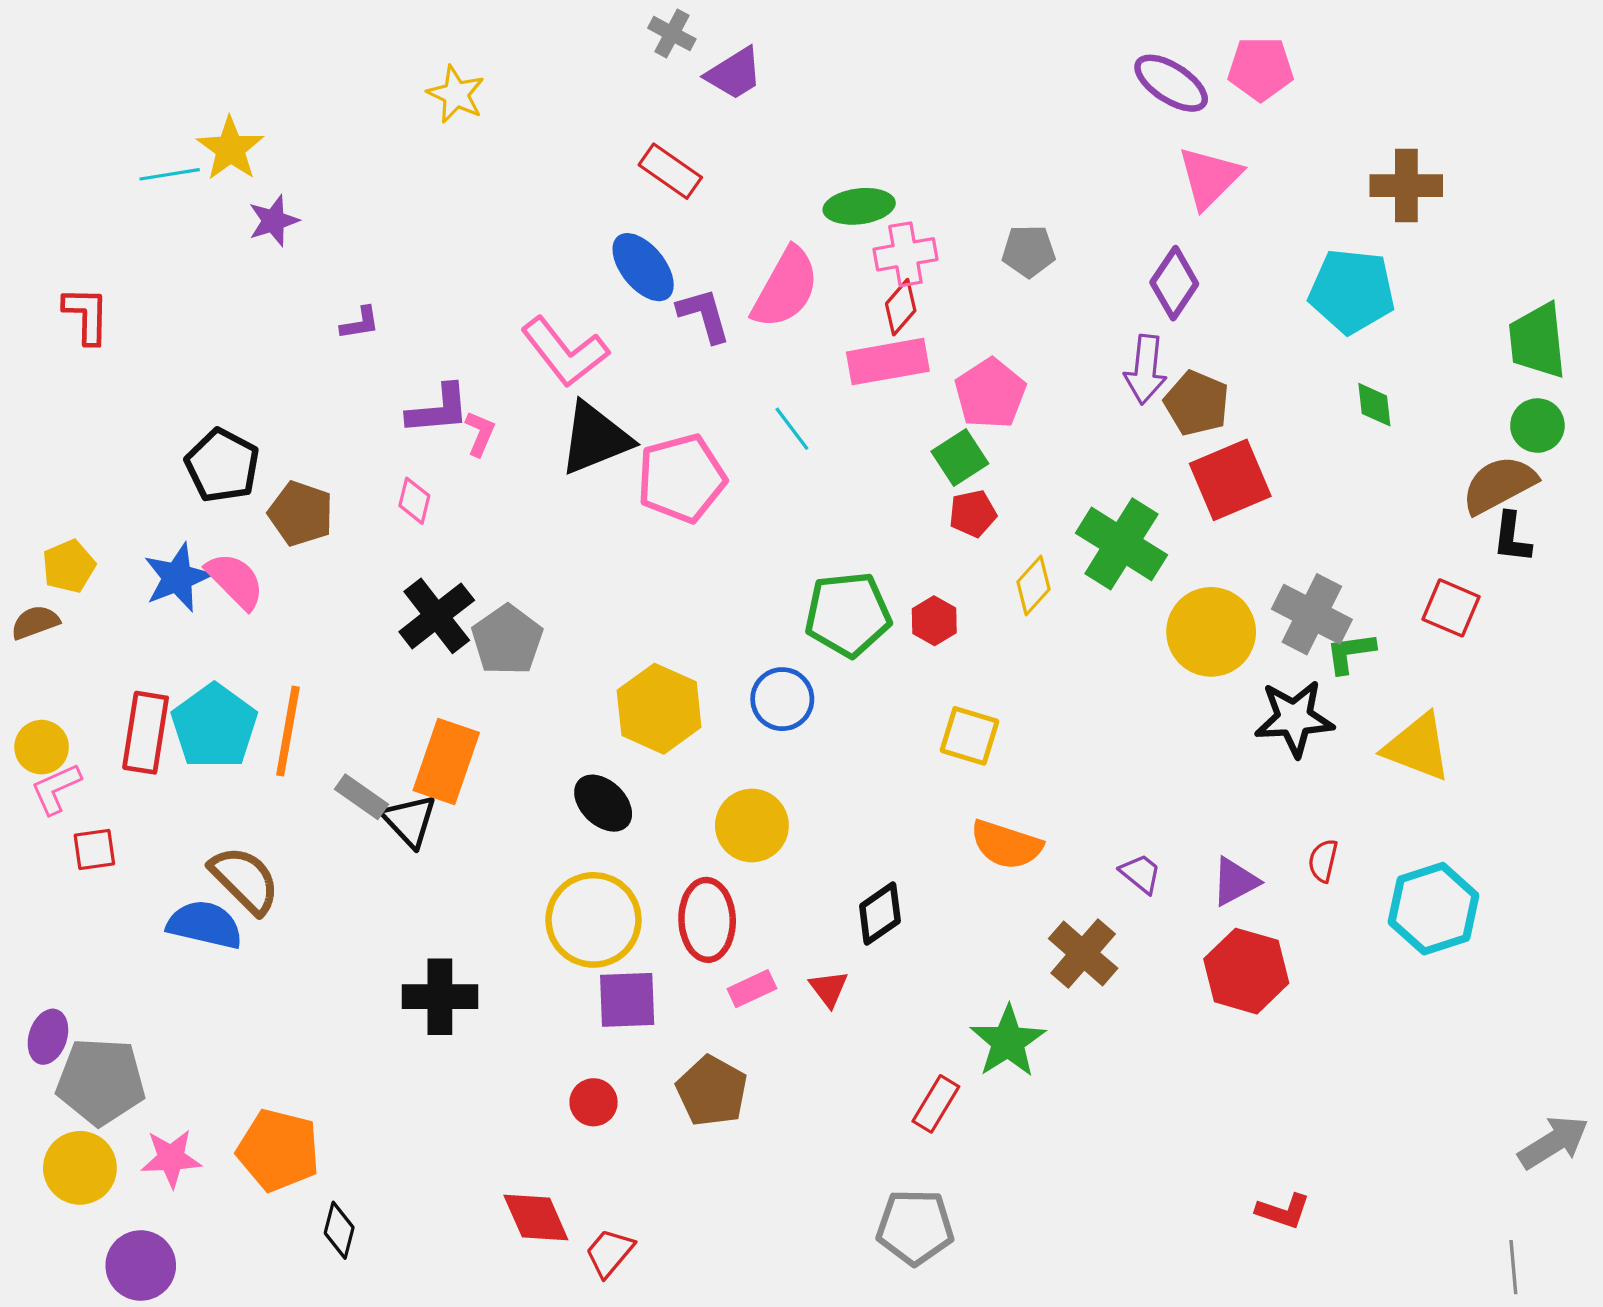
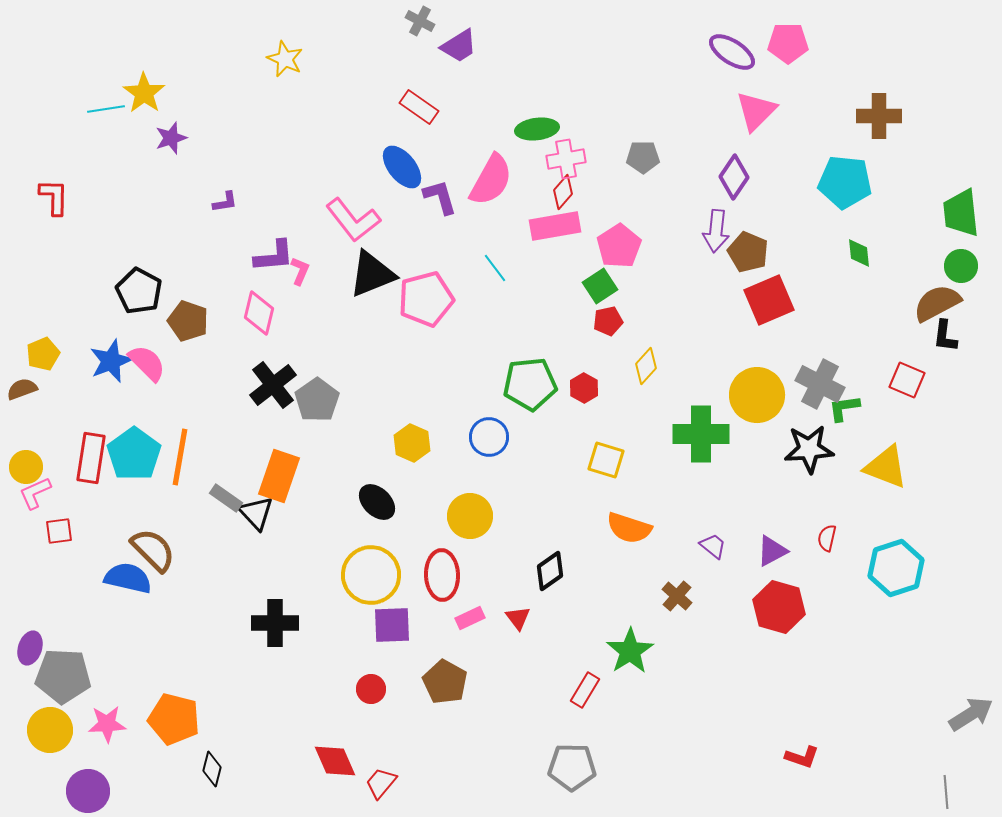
pink diamond: (414, 501) -> (259, 313), size x1.5
green cross: (1121, 544) -> (701, 434), moved, turned -32
yellow hexagon: (659, 709) -> (412, 443), size x0.7
brown cross: (1083, 953) -> (677, 596), size x0.7

